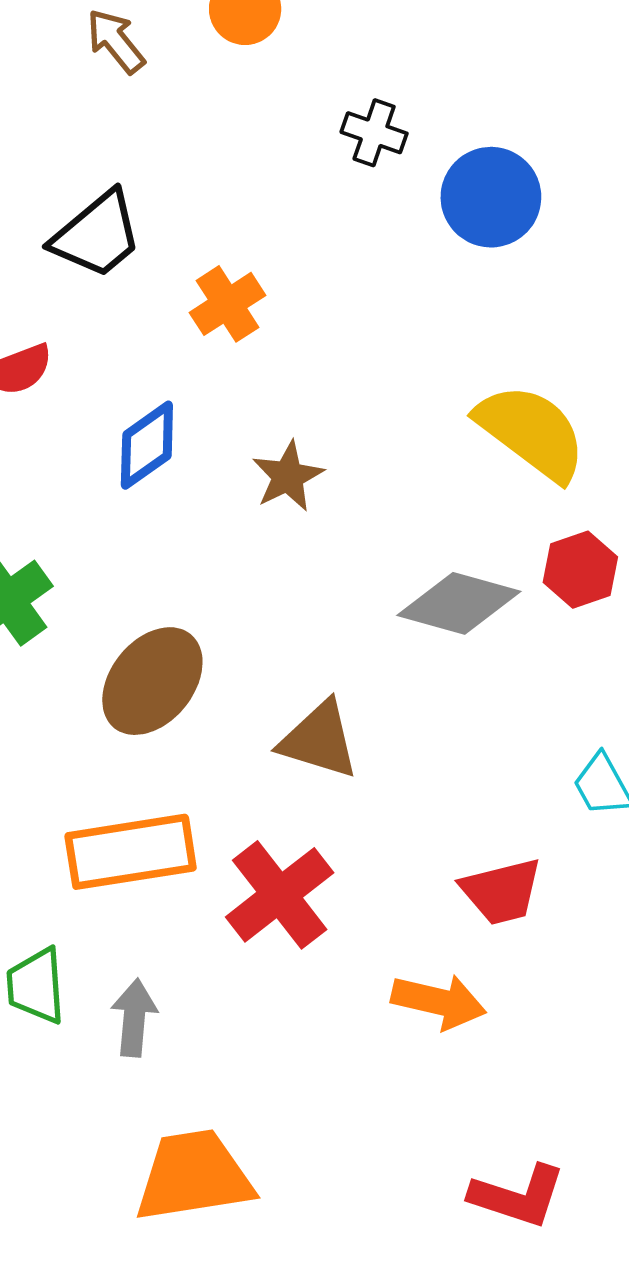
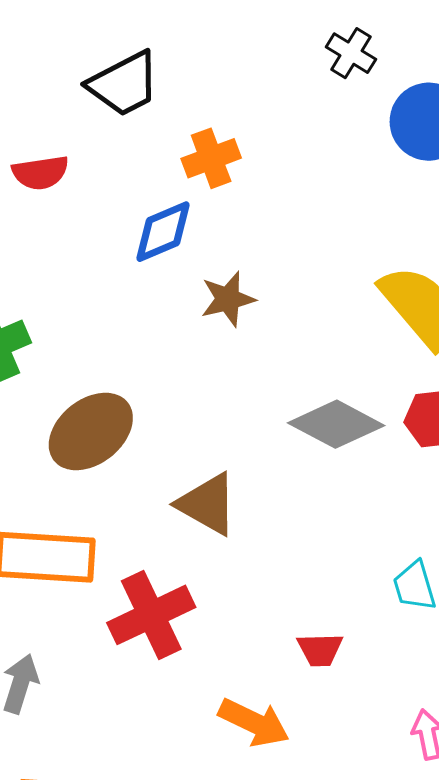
blue diamond: (147, 445) -> (163, 232), moved
red trapezoid: (501, 891) -> (320, 650), size x0.7

